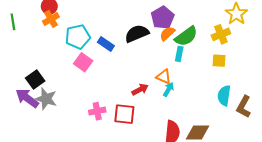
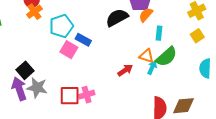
green semicircle: (186, 36) -> (166, 57), moved
blue rectangle: (106, 44) -> (83, 40), moved
yellow square: (219, 61) -> (197, 36), turned -32
purple arrow: (27, 98) -> (19, 89), turned 40
red square: (124, 114) -> (70, 96), moved

